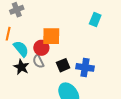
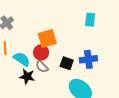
cyan rectangle: (95, 19) -> (90, 20), moved
black square: (63, 65) -> (67, 63), turned -32

